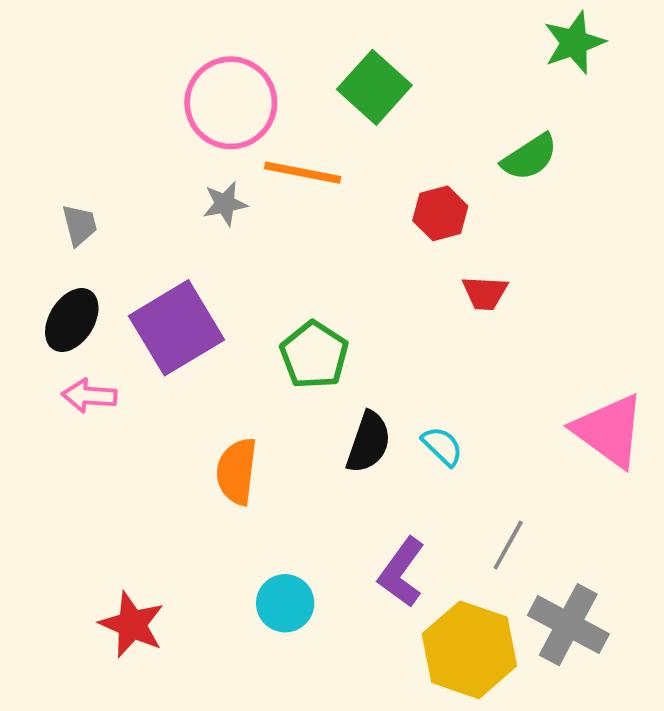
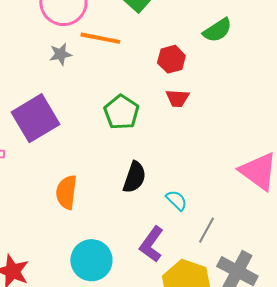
red trapezoid: (485, 293) -> (177, 98), moved
green pentagon: (314, 355) -> (121, 112), moved
cyan semicircle: (442, 446) -> (176, 200), moved
cyan circle: (285, 603) -> (91, 260), size x1.4

